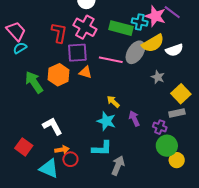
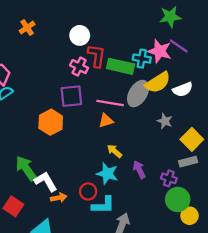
pink cross: (85, 27) -> (79, 67), size x0.7
red L-shape: (59, 33) -> (97, 56), moved
orange triangle: (85, 72) -> (106, 121), moved, turned -32
green arrow: (34, 82) -> (26, 168), moved
orange arrow: (62, 150) -> (59, 198), moved
red circle: (70, 159) -> (88, 191), moved

